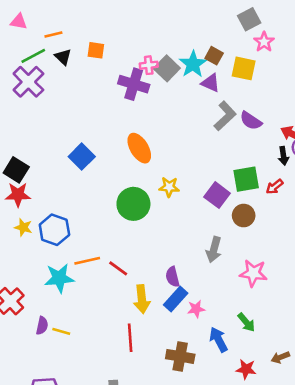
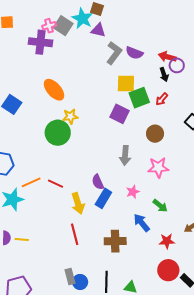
yellow square: (244, 68) -> (126, 84), moved
yellow star: (169, 187) -> (70, 117), moved
brown circle: (244, 216) -> (155, 134), moved
pink star: (196, 309) -> (133, 192), moved

